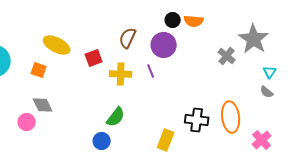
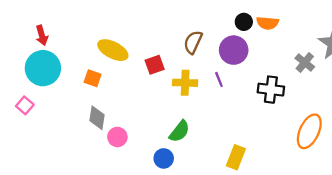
gray diamond: (43, 105) -> (97, 118), turned 35
orange ellipse: (231, 117) -> (309, 131), turned 32
black cross: (197, 120) -> (271, 90), moved
pink circle: (27, 122) -> (117, 137), moved

